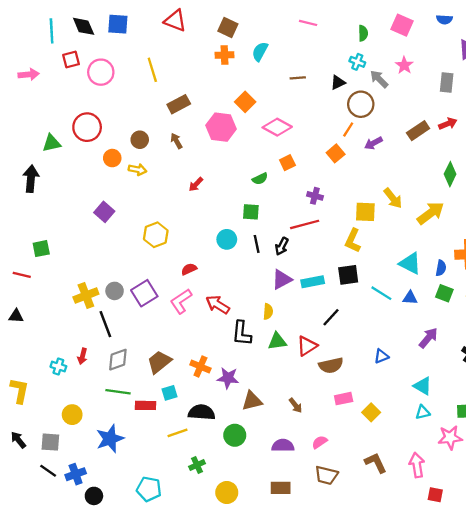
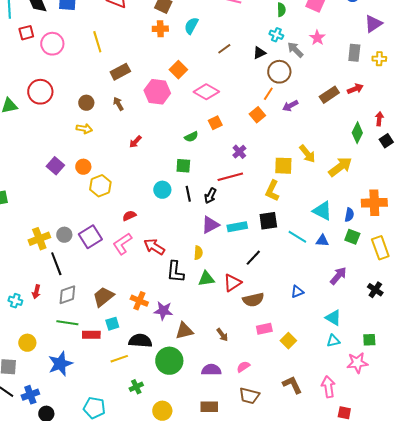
brown line: (298, 78) -> (224, 49), turned -32
orange circle: (112, 158) -> (83, 167), moved
purple cross: (315, 196) -> (239, 152), turned 32
green circle: (235, 435) -> (169, 361), size x1.4

